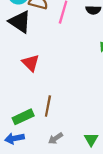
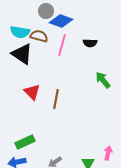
brown line: (48, 106) -> (56, 99), moved

